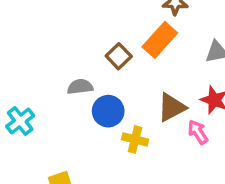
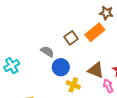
gray semicircle: (80, 87) -> (47, 52), turned 32
brown triangle: (172, 107) -> (96, 70), turned 42

